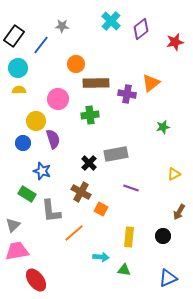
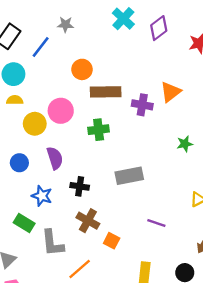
yellow circle: (36, 121) -> (35, 124), moved
black cross: (89, 163) -> (80, 186), moved, turned -35
purple line: (131, 188) -> (156, 223), moved

